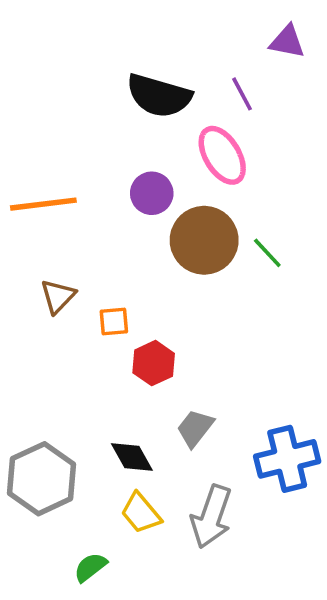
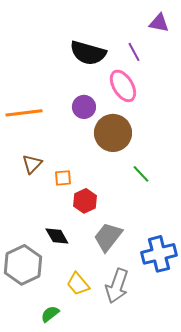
green line: (267, 253) -> (141, 174), moved
gray trapezoid: (195, 428) -> (108, 237), size x1.4
black diamond: (132, 457) -> (57, 236), moved

